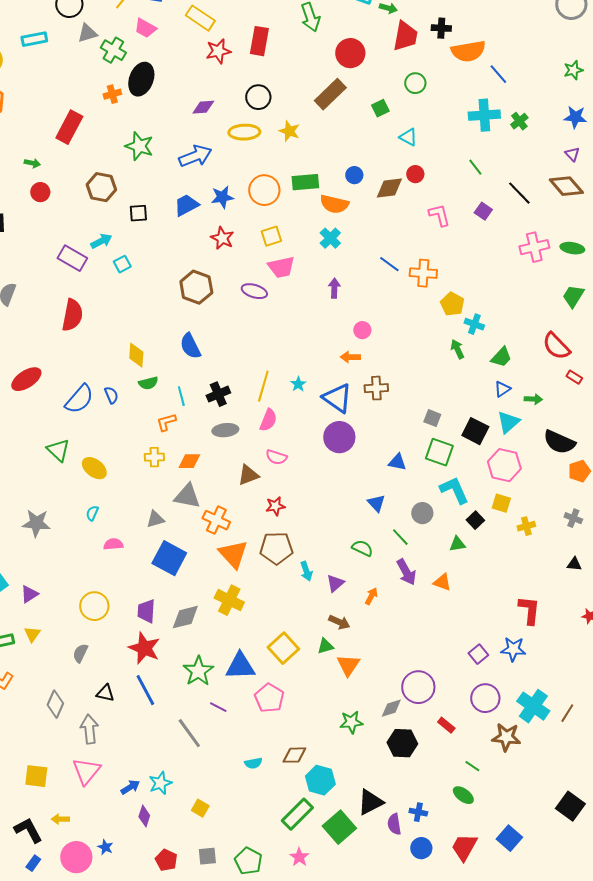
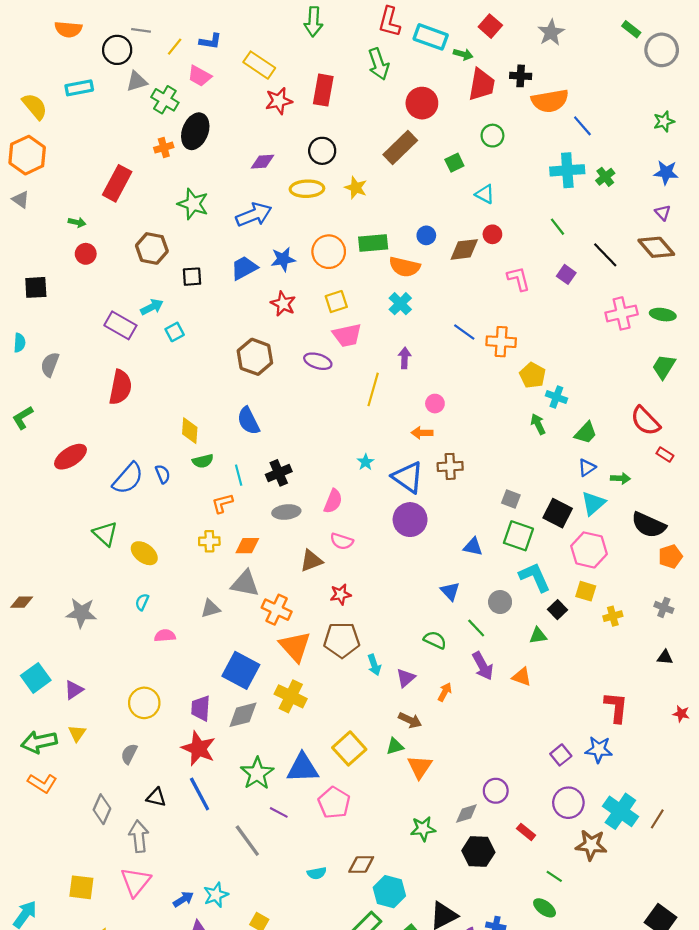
yellow line: (263, 386) -> (373, 389), moved
blue square: (169, 558) -> (241, 670), moved
purple circle: (418, 687) -> (496, 791), size x0.7

